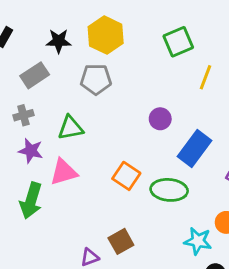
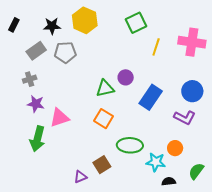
gray pentagon: (96, 79) -> (65, 52), moved
green triangle: (71, 128) -> (105, 88), moved
green ellipse: (169, 190) -> (130, 145), moved

